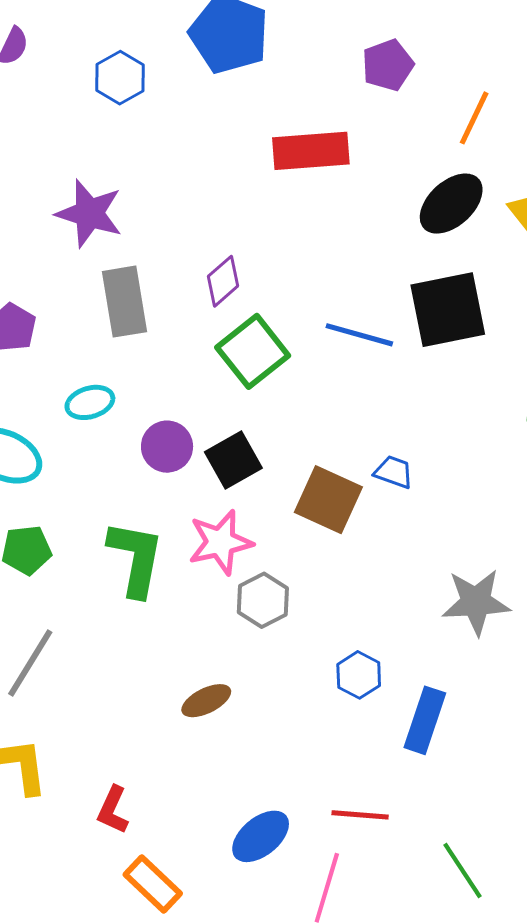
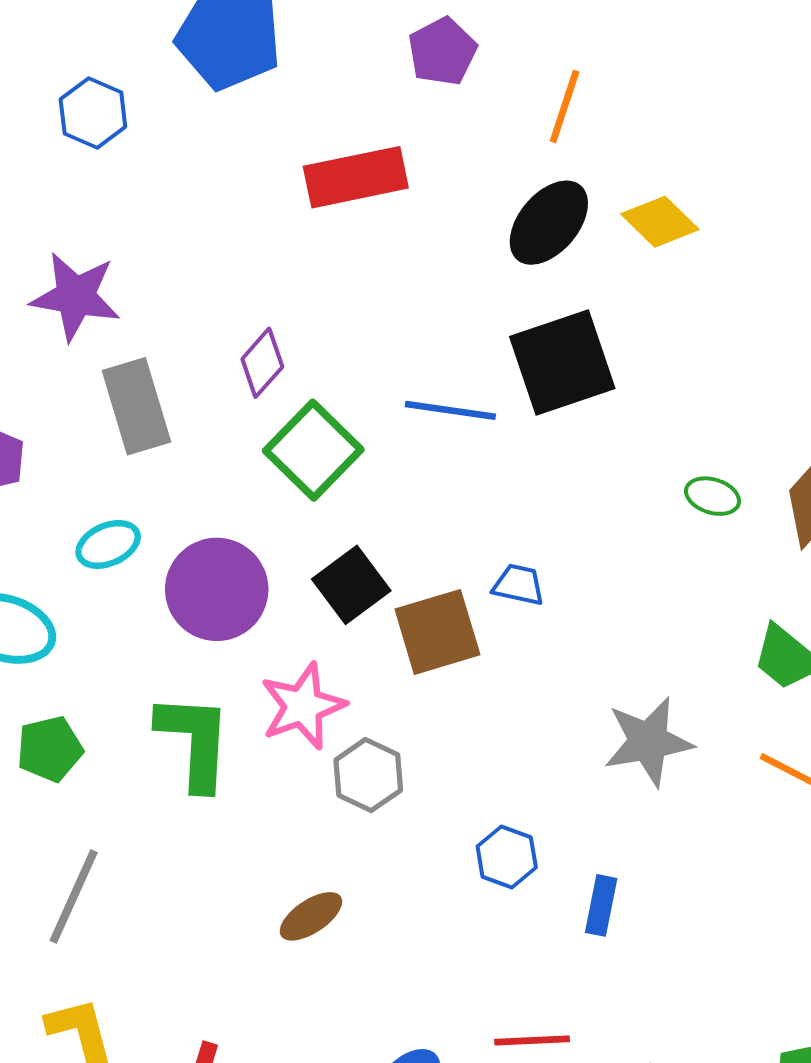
purple circle: (167, 447) -> (217, 589), size x1.5
black square: (233, 460) -> (351, 585), moved
brown square: (328, 500) -> (437, 632), turned -34
blue rectangle: (425, 720) -> (601, 905), size x0.7

